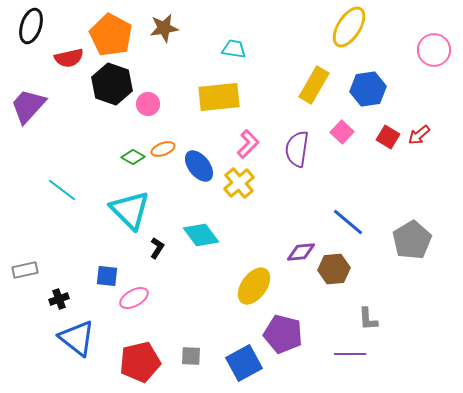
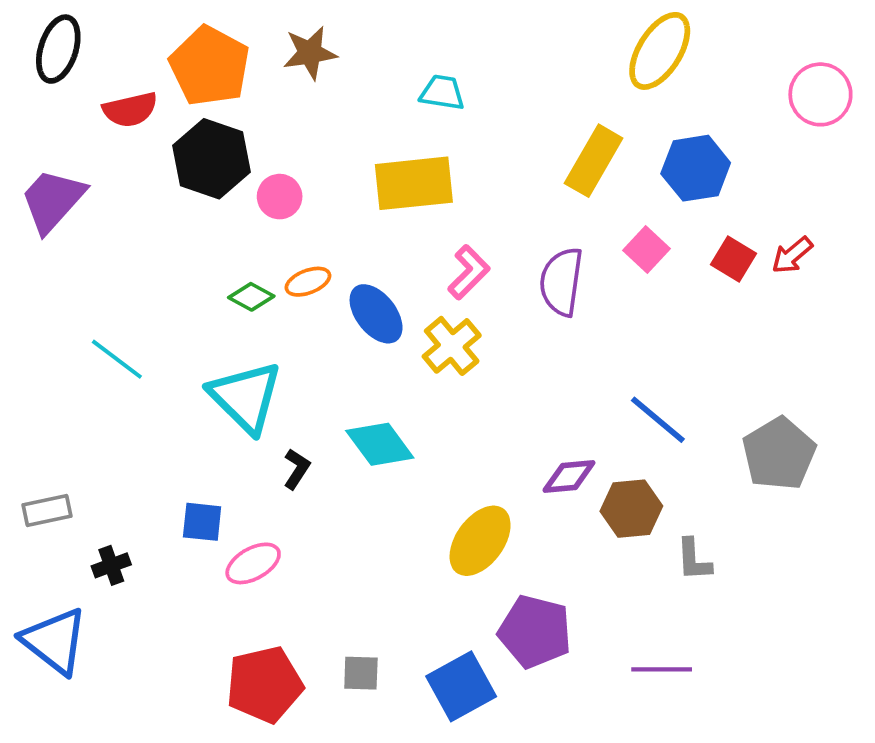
gray L-shape: (368, 319) -> (694, 560), moved
blue triangle: (77, 338) -> (55, 641), moved

